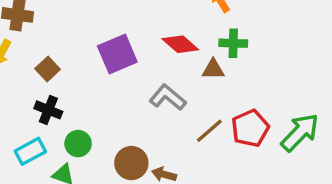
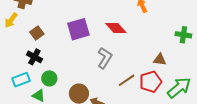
green cross: (233, 43) -> (183, 35), moved
brown triangle: (213, 69) -> (160, 60), moved
gray L-shape: (168, 97) -> (105, 58), turned 75

